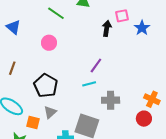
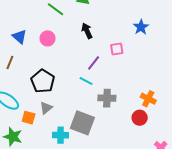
pink square: (122, 16) -> (117, 49), moved
blue triangle: (13, 27) -> (19, 37), moved
black arrow: (107, 28) -> (87, 31), moved, turned -35
cyan line: (89, 84) -> (86, 81), turned 40

